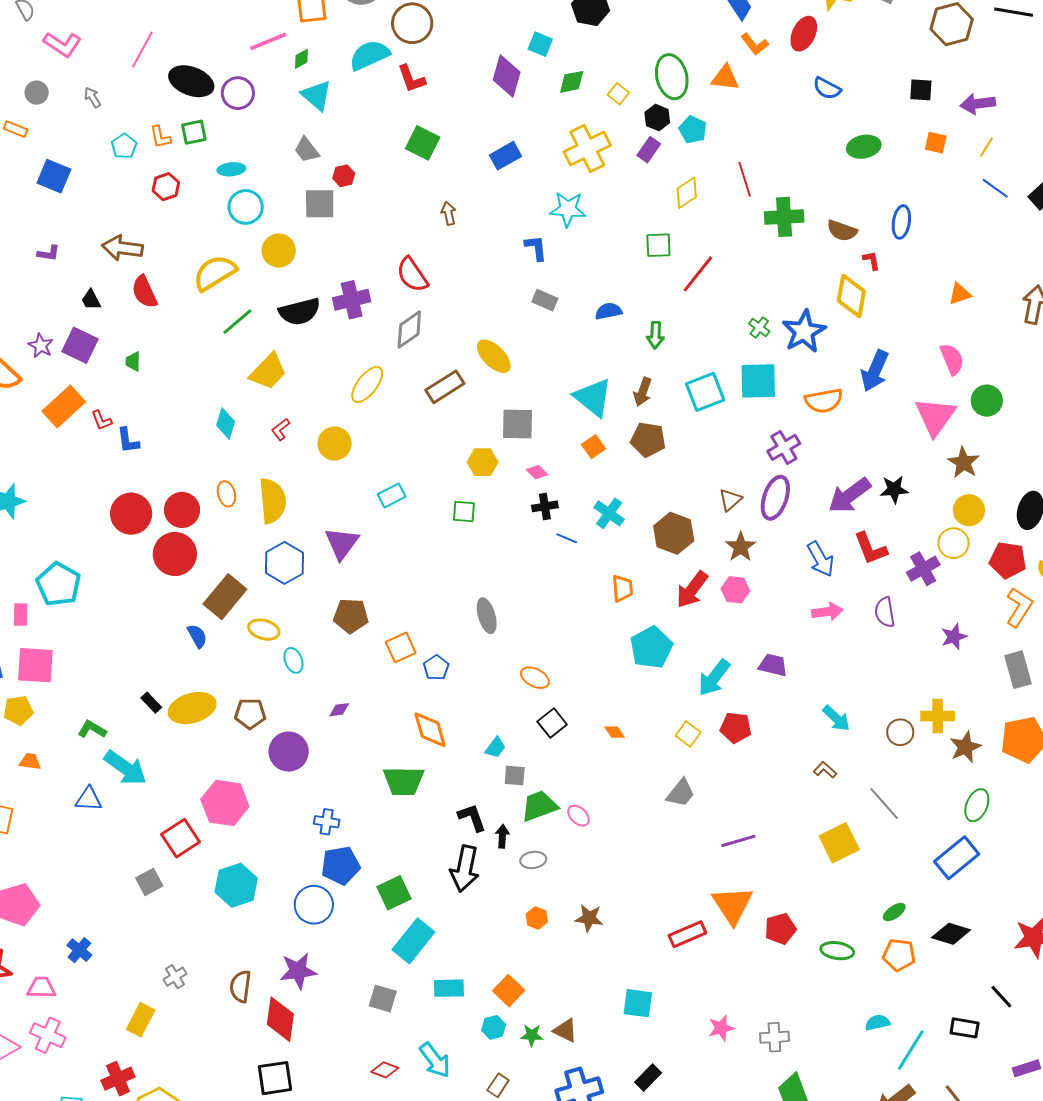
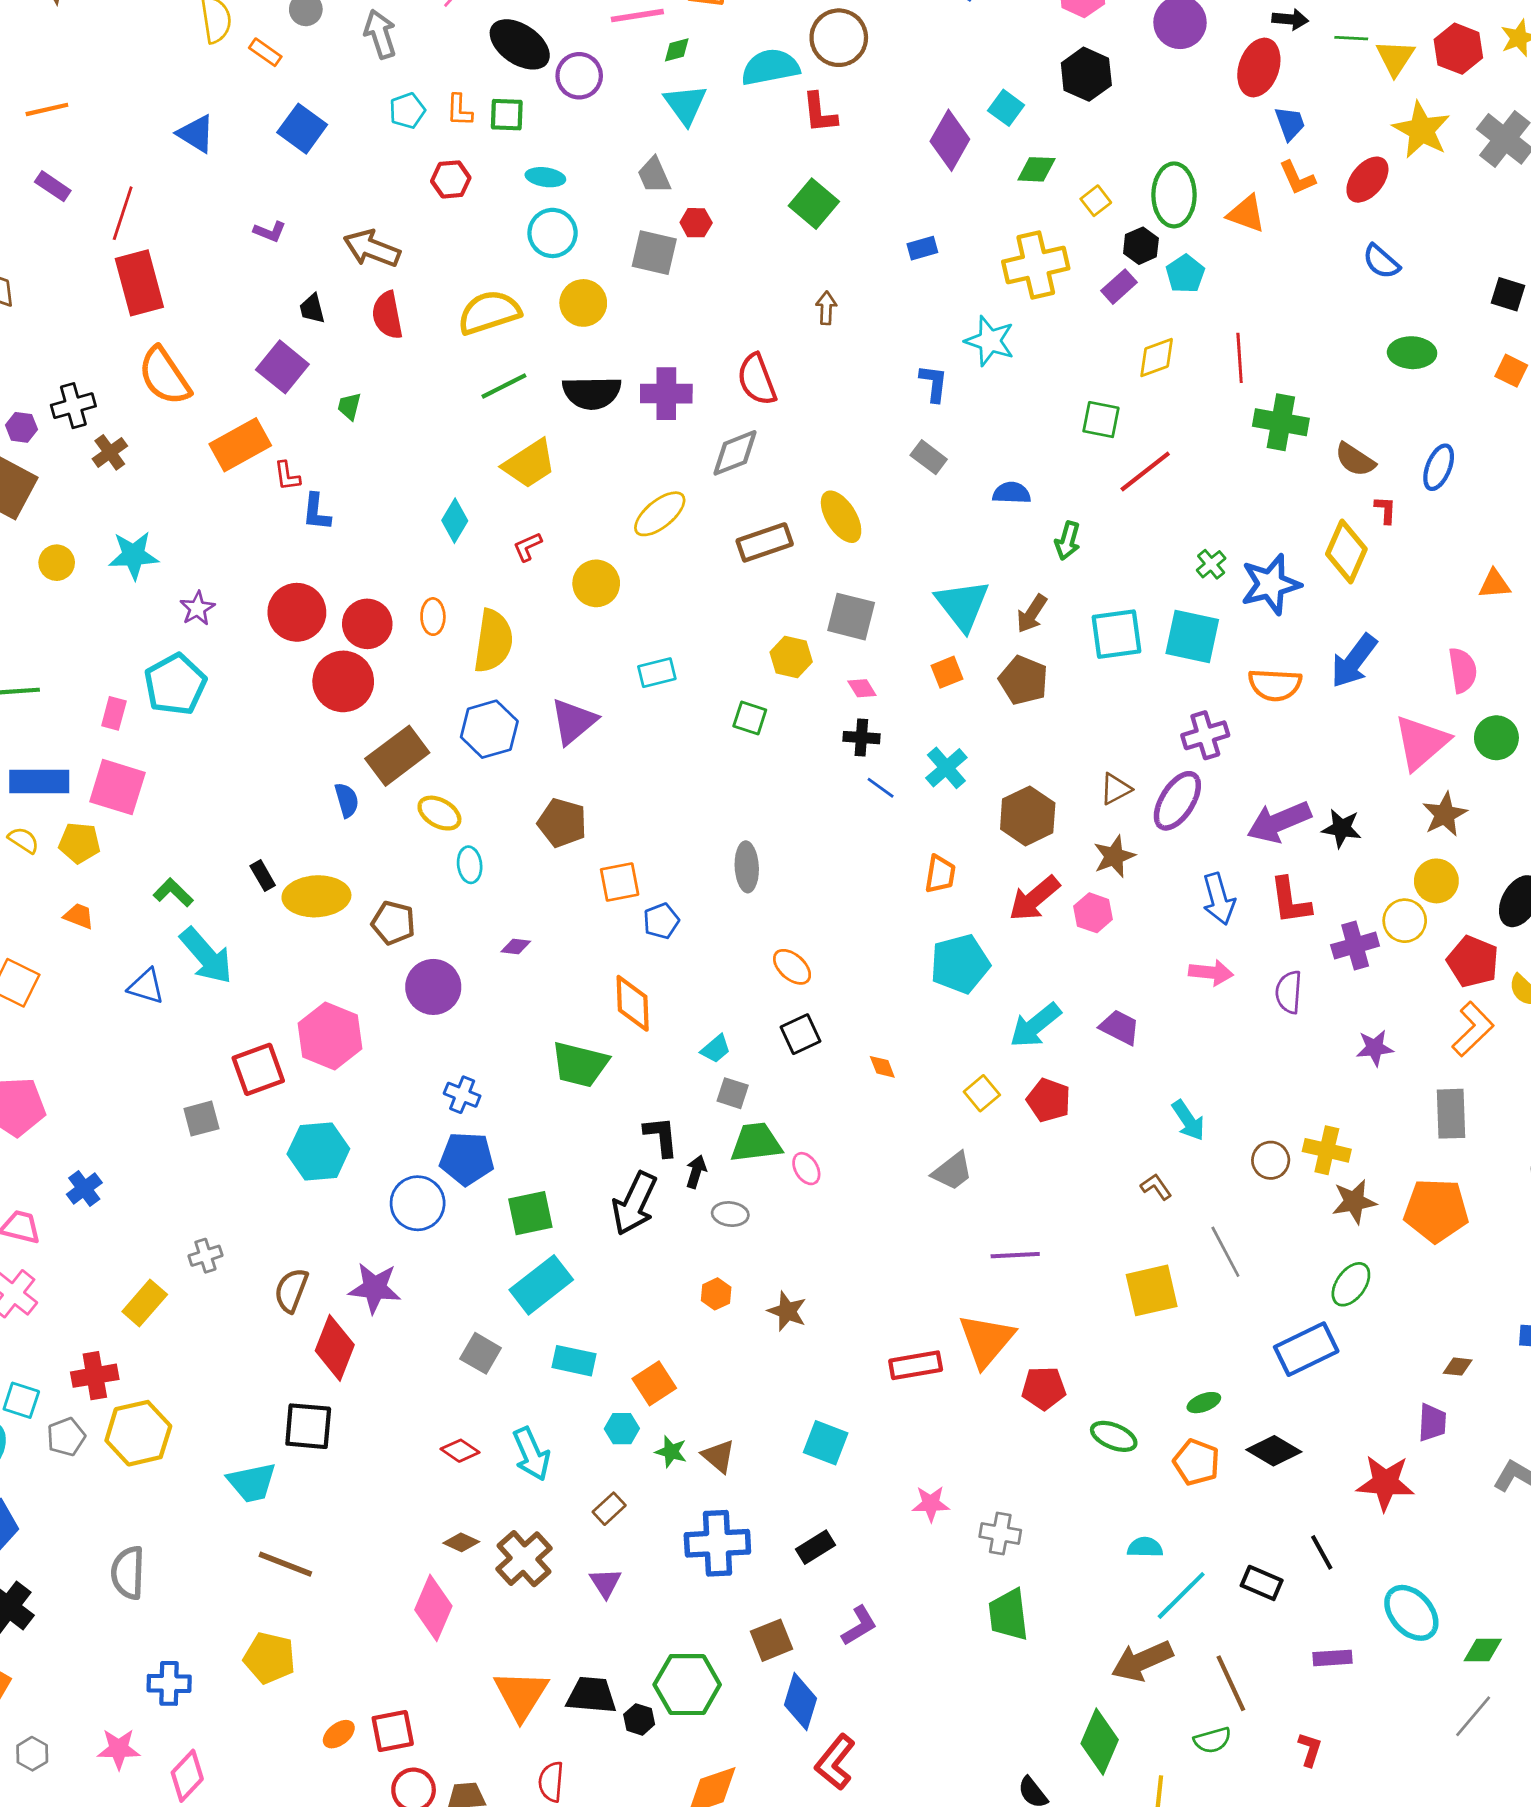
gray arrow: (92, 97) -> (380, 34), size x1.6
blue rectangle: (506, 156) -> (922, 248), size x0.7
purple star: (41, 346) -> (197, 608), moved

